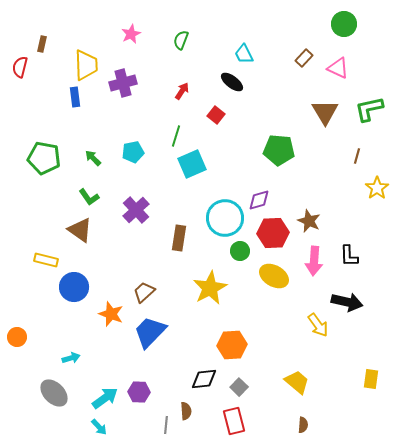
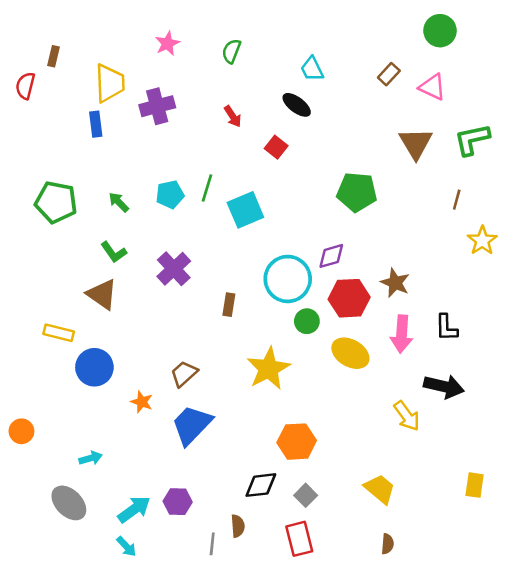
red arrow: (182, 91) -> (233, 116), turned 114
green line: (176, 136) -> (207, 188), moved
brown rectangle: (179, 238) -> (229, 305), size x0.7
orange star: (111, 314) -> (142, 402), size x0.7

